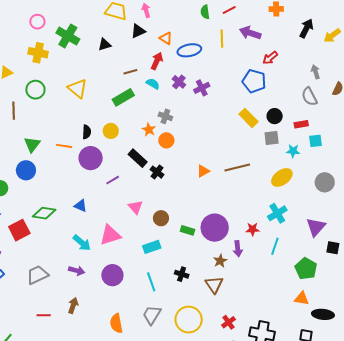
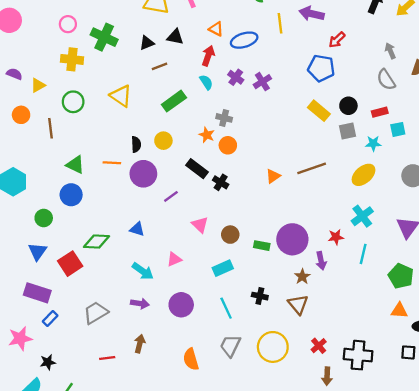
black triangle: (138, 31) -> (175, 37), moved, turned 42
brown line: (130, 72) -> (160, 66), moved
cyan semicircle: (153, 84) -> (206, 82), turned 32
green triangle: (32, 145) -> (75, 165), turned -36
pink triangle: (110, 235) -> (174, 259), size x0.6

